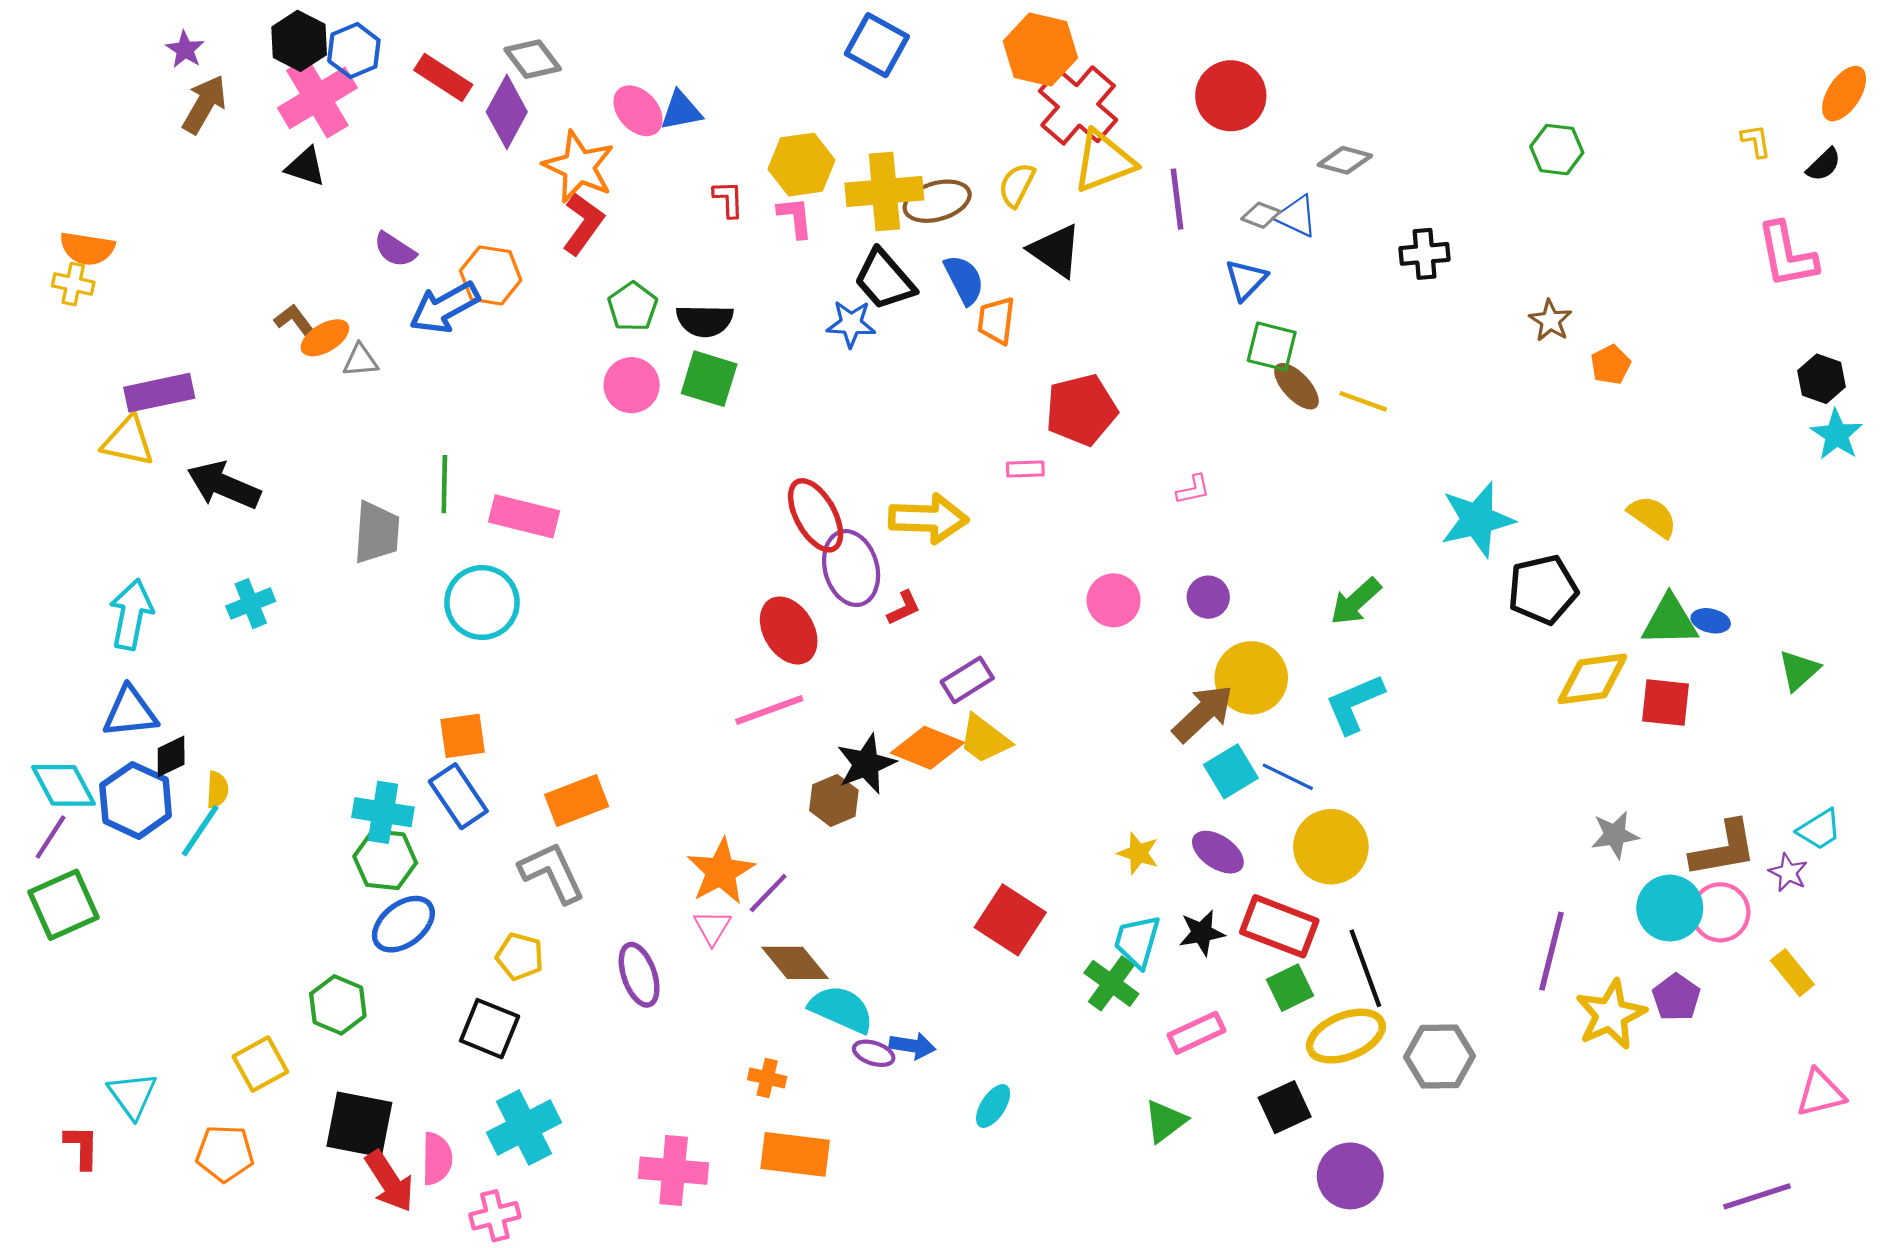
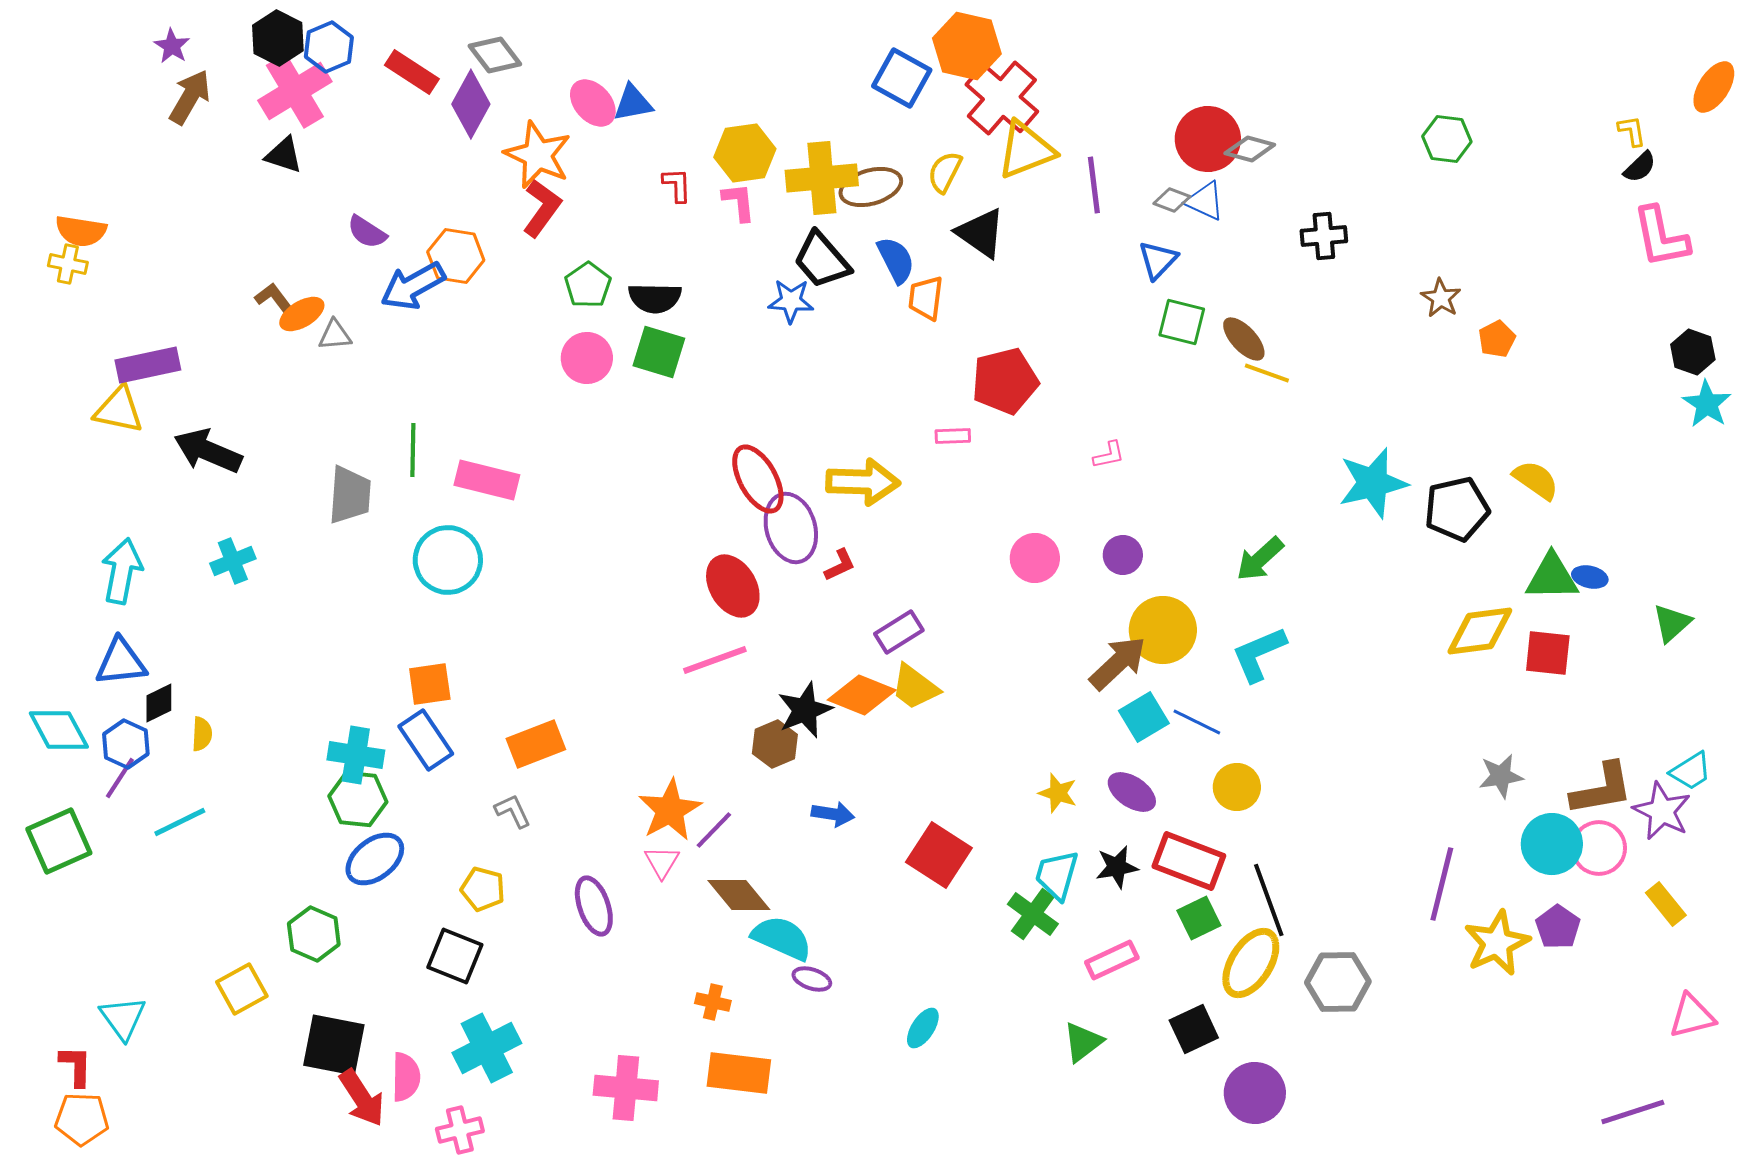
blue square: (877, 45) -> (902, 78), moved
red circle: (1231, 96) -> (1208, 139), moved
black semicircle: (1824, 165) -> (1640, 167), moved
brown ellipse: (1296, 386) -> (1244, 339), moved
black pentagon: (1543, 590) -> (1457, 509), moved
blue hexagon: (136, 800) -> (126, 744), size x0.7
cyan line: (200, 831) -> (180, 822), moved, turned 30
purple line: (51, 837) -> (120, 778), moved
yellow circle: (1331, 847) -> (1237, 787), size x0.7
gray L-shape: (552, 873) -> (513, 811), size x0.6
purple star: (1788, 873) -> (1662, 811), size x1.6
yellow ellipse: (1346, 1036) -> (1251, 963), turned -36
blue arrow: (912, 1046) -> (833, 814), moved
orange pentagon: (225, 1153) -> (82, 1119), moved

